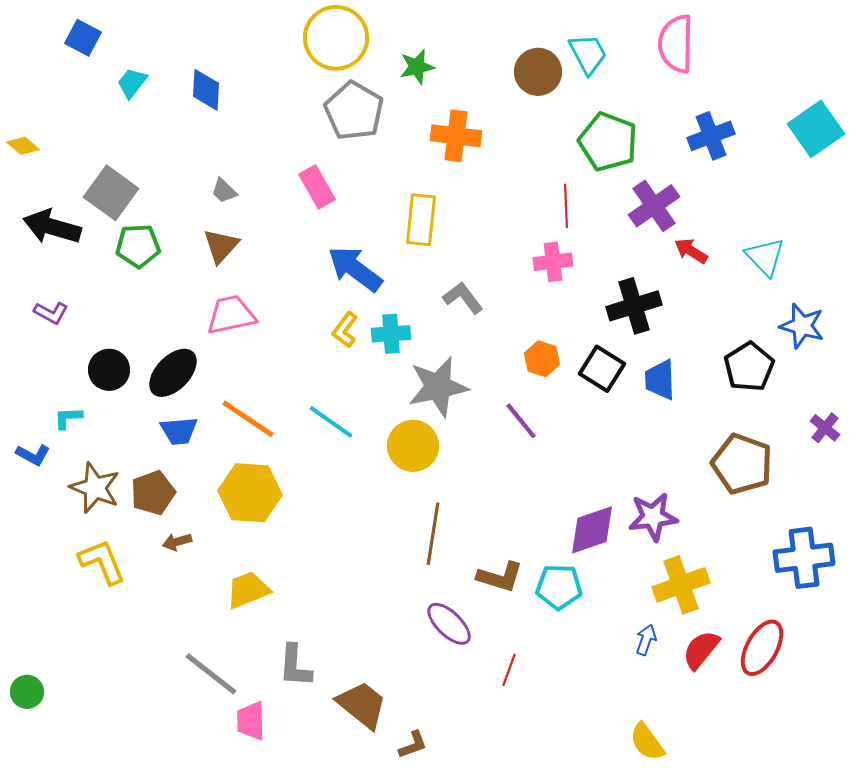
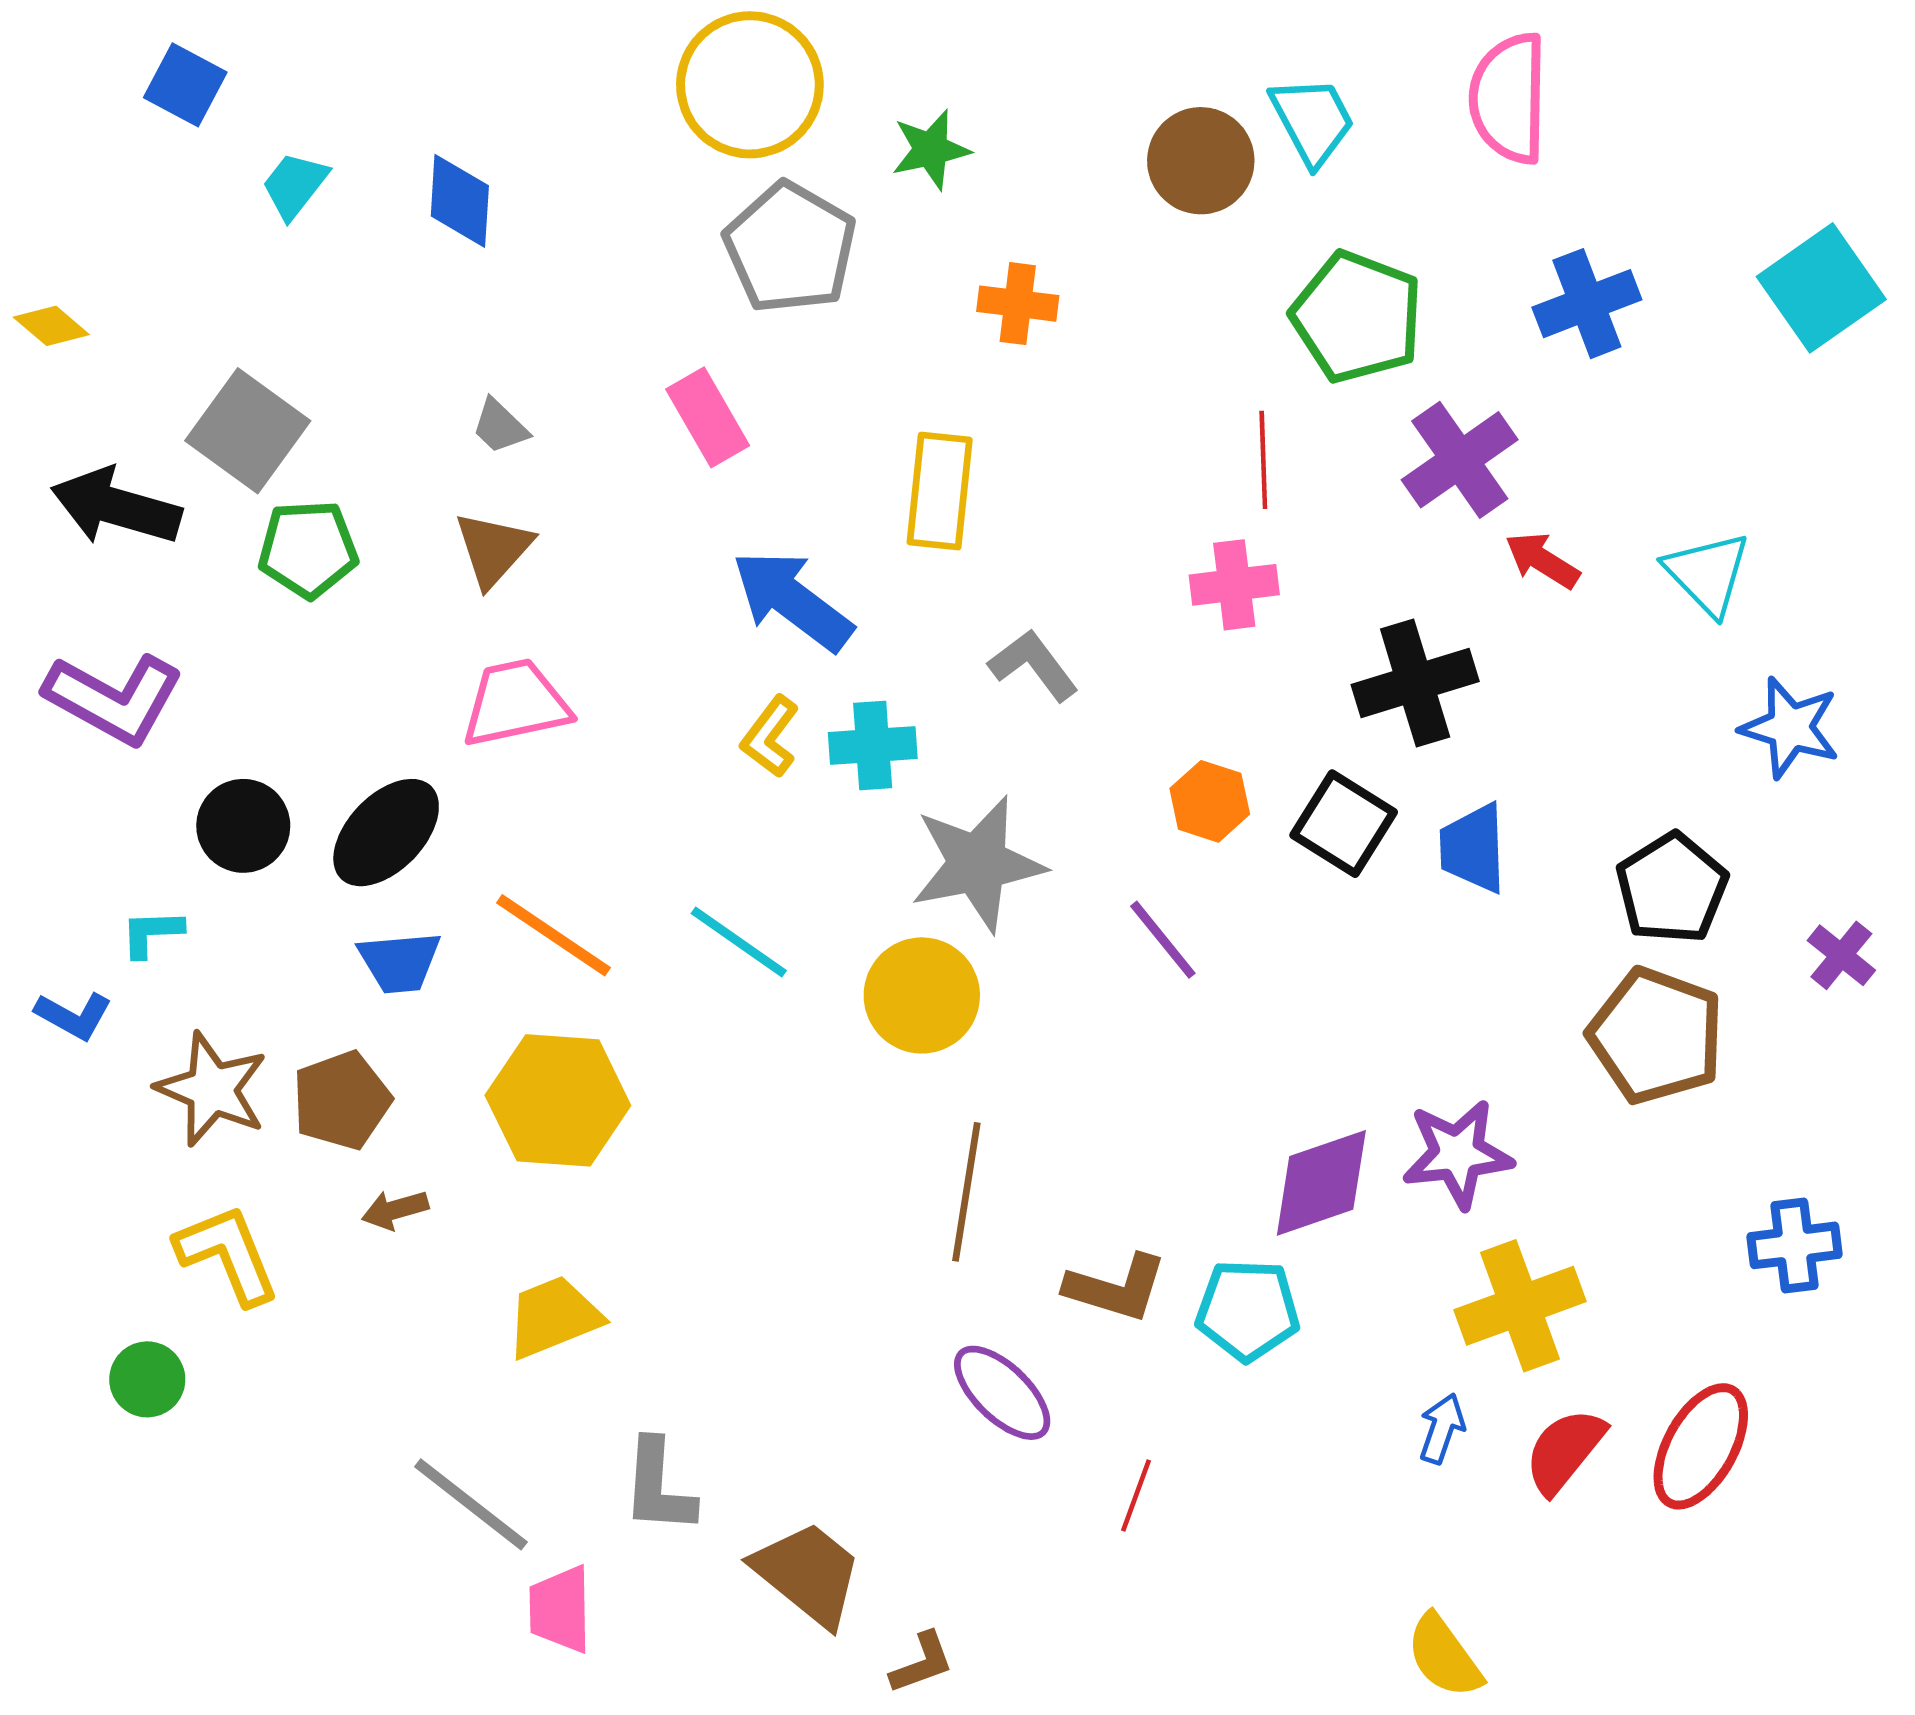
orange cross: (456, 136) -> (1018, 304), size x0.7
purple L-shape: (51, 313) -> (114, 699), size x1.8
black pentagon: (749, 367) -> (1672, 888), moved
blue cross: (804, 558) -> (1794, 1245), size x0.7
green circle: (27, 692) -> (147, 1379), moved

